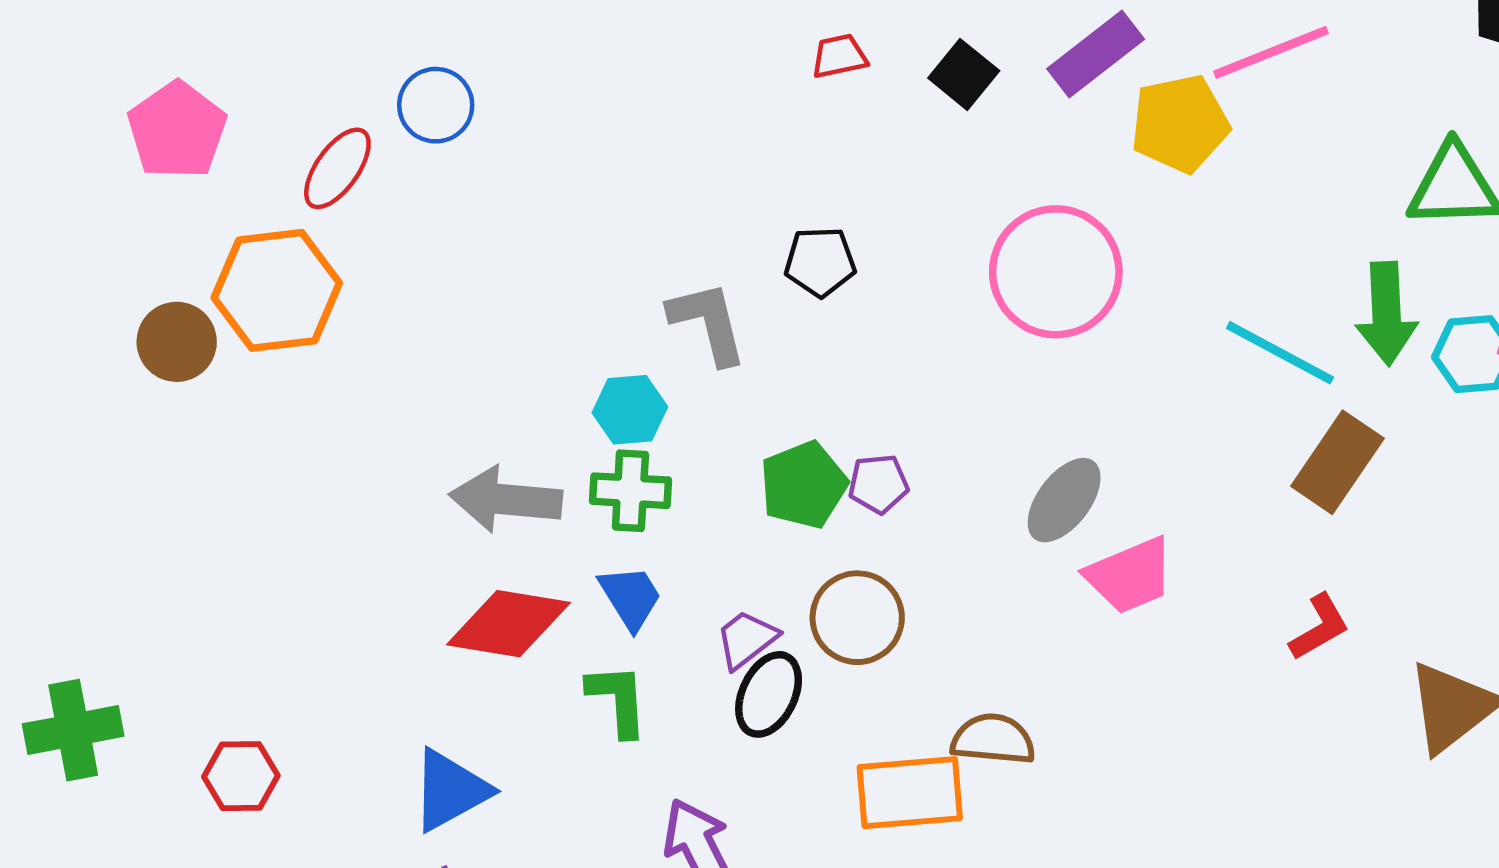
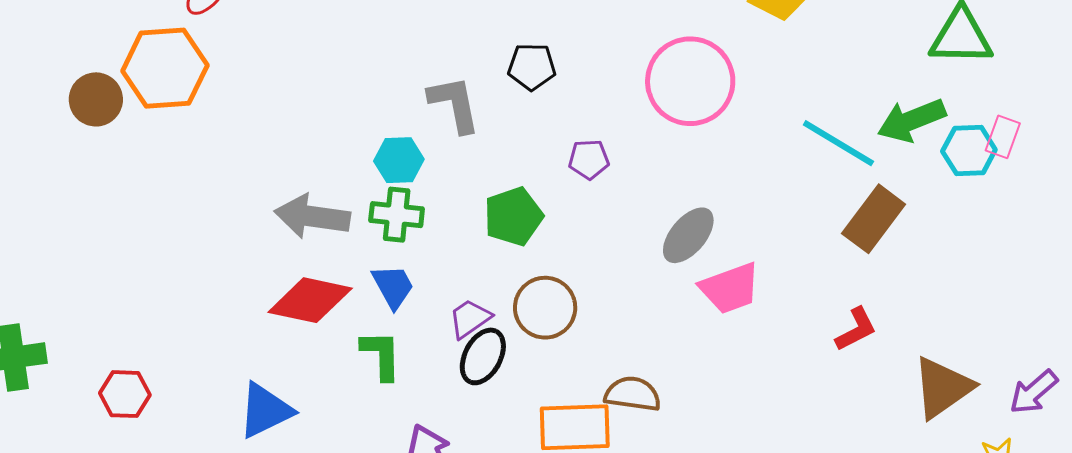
green arrow: (1386, 314) -> (912, 120), turned 68
purple pentagon: (879, 484) -> (589, 159), moved

